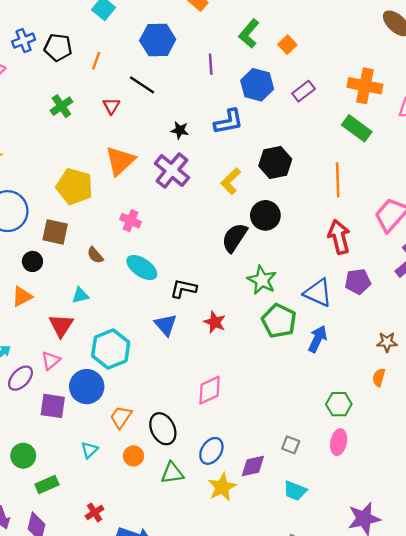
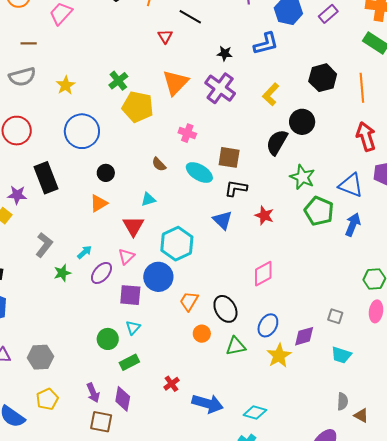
green cross: (61, 106) -> (118, 81), moved
black hexagon: (275, 162) -> (323, 78), moved
brown square: (55, 232) -> (229, 157), moved
cyan triangle: (89, 450) -> (133, 328), moved

